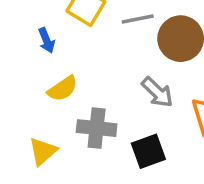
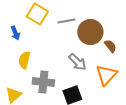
yellow semicircle: (63, 89) -> (24, 60), turned 138

